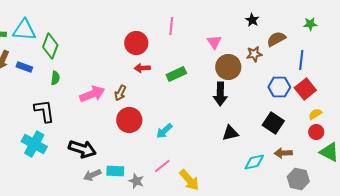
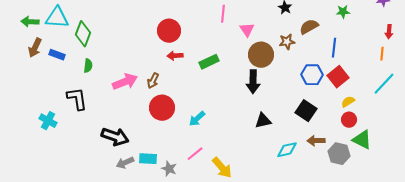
pink line: (171, 26) -> (223, 14), moved
cyan cross: (34, 144) -> (48, 121), moved, size x0.7
gray hexagon: (298, 179) -> (339, 154), moved

